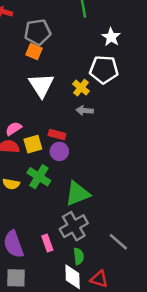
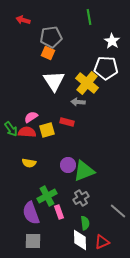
yellow cross: (81, 88) -> (87, 83), size x1.6
gray arrow: (85, 110) -> (78, 102), moved
purple circle: (59, 151) -> (68, 165), moved
green cross: (39, 177) -> (47, 196), moved, turned 30
gray cross: (74, 226) -> (81, 198), size x0.7
red triangle: (99, 279) -> (102, 242), turned -42

